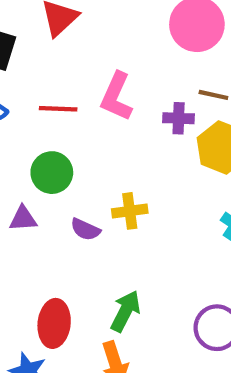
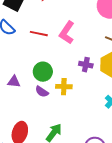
purple cross: (179, 118) -> (86, 65), moved
green circle: (52, 173) -> (43, 72), moved

